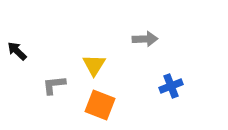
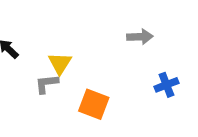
yellow triangle: (94, 65) -> (60, 63), moved

